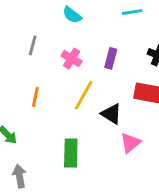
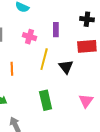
black triangle: (111, 114) -> (66, 67), turned 35
pink triangle: (130, 143) -> (86, 101), moved

